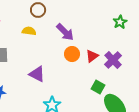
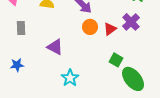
purple cross: (113, 60) -> (131, 22), moved

